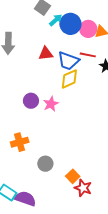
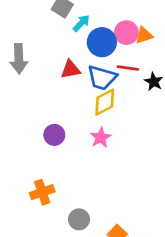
blue circle: (70, 24) -> (102, 42), moved
pink star: (51, 104) -> (101, 138), moved

